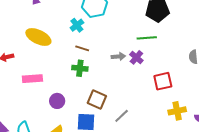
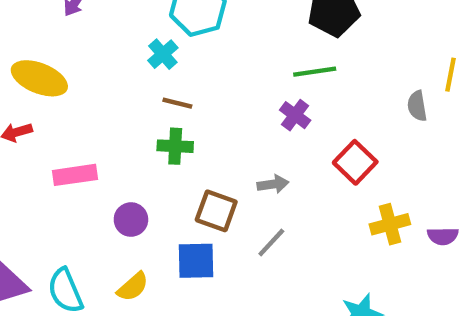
yellow ellipse: (38, 37) -> (39, 78), moved
gray arrow: (118, 56) -> (273, 184), moved
red square: (163, 81) -> (355, 162), turned -30

